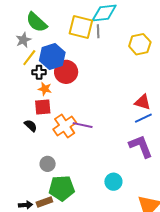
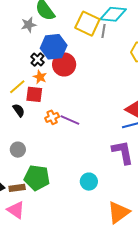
yellow line: (29, 58) -> (17, 87), moved
black cross: (39, 72) -> (38, 59), turned 32
orange cross: (65, 126) -> (52, 117), size x0.6
gray circle: (48, 164) -> (18, 150), moved

